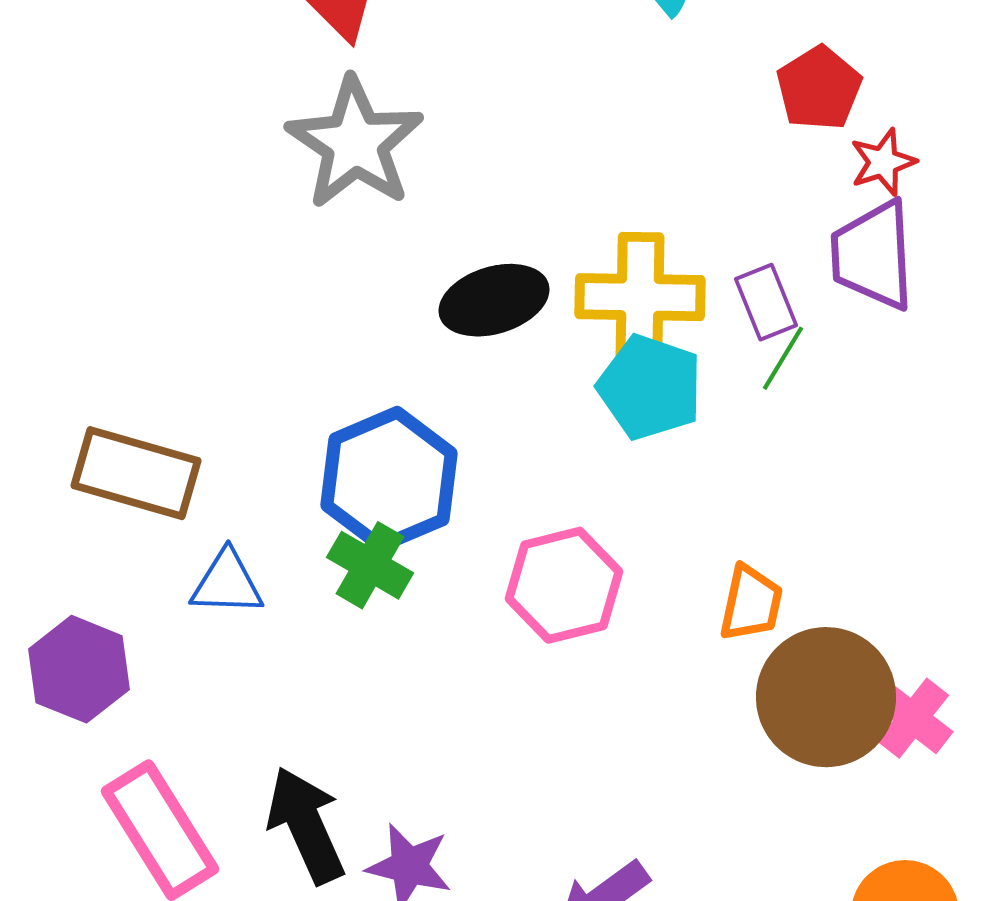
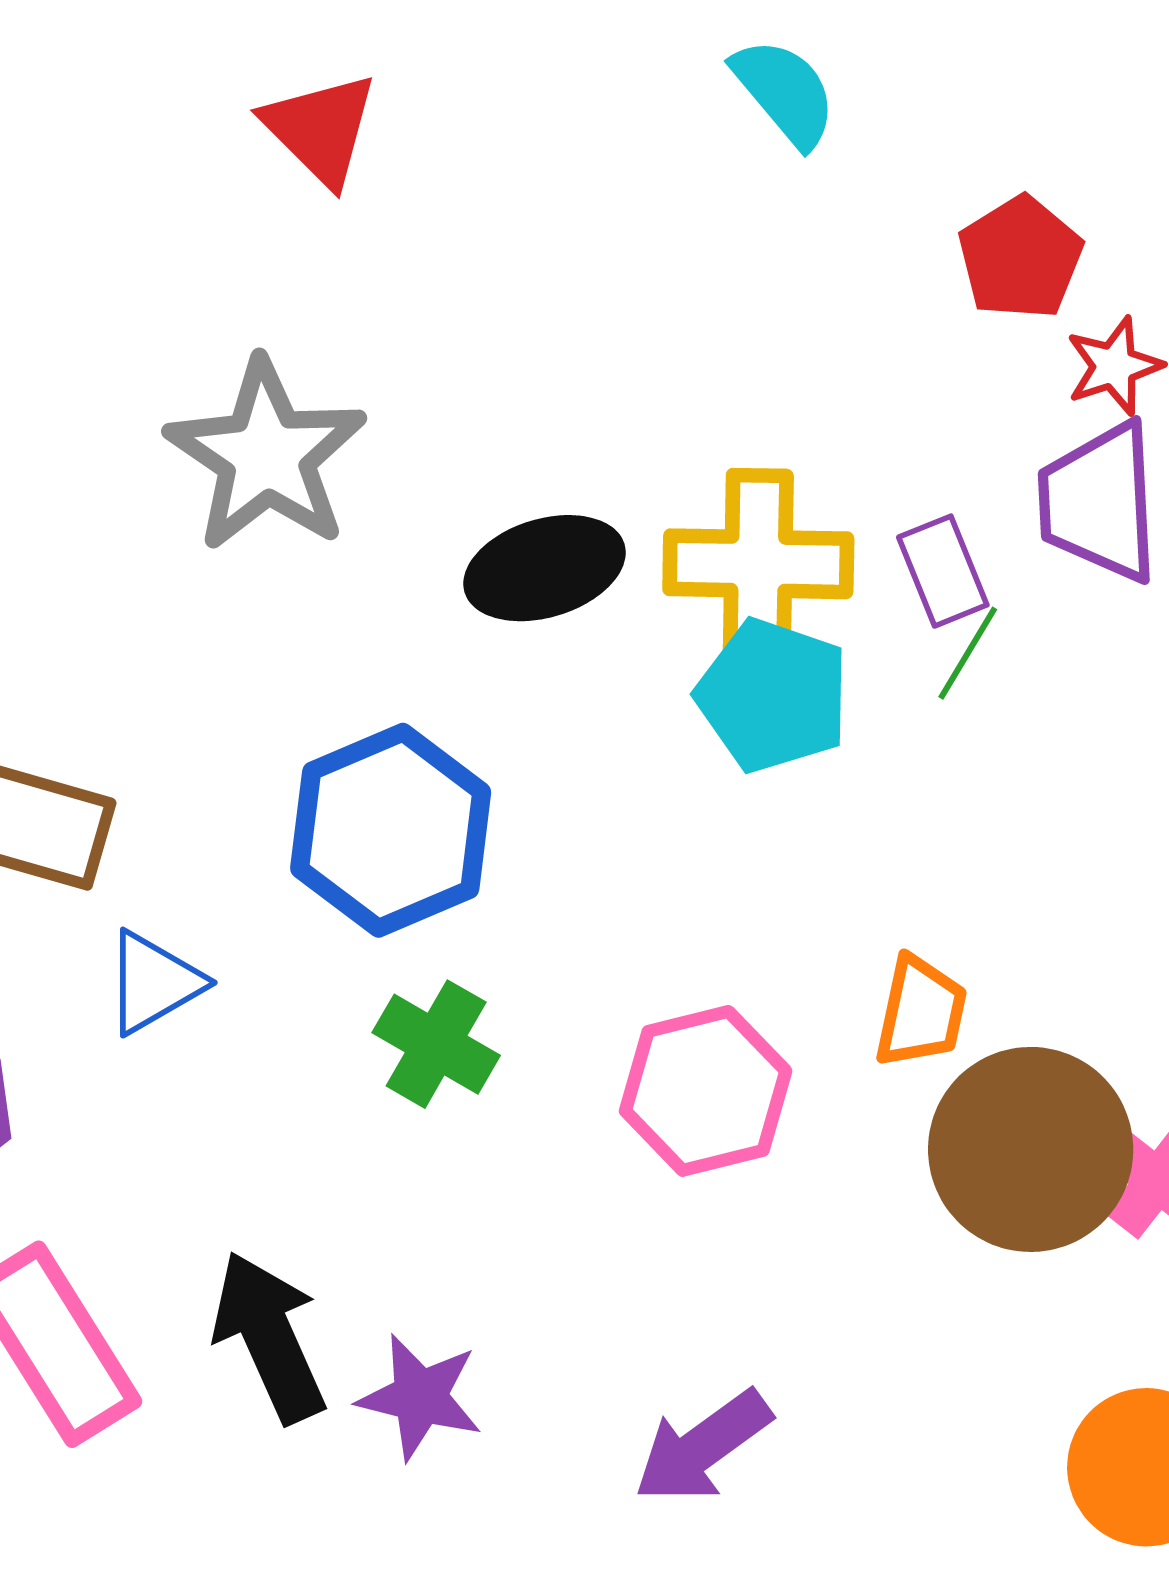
gray star: (355, 143) -> (266, 455), moved
green cross: (370, 565) -> (436, 1044), moved
blue triangle: (227, 583) -> (154, 983), turned -32
pink hexagon: (564, 585) -> (706, 1091), moved

